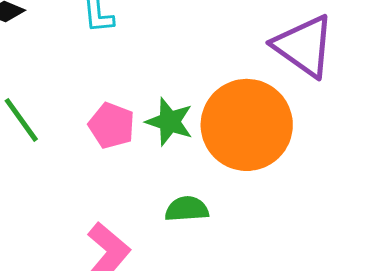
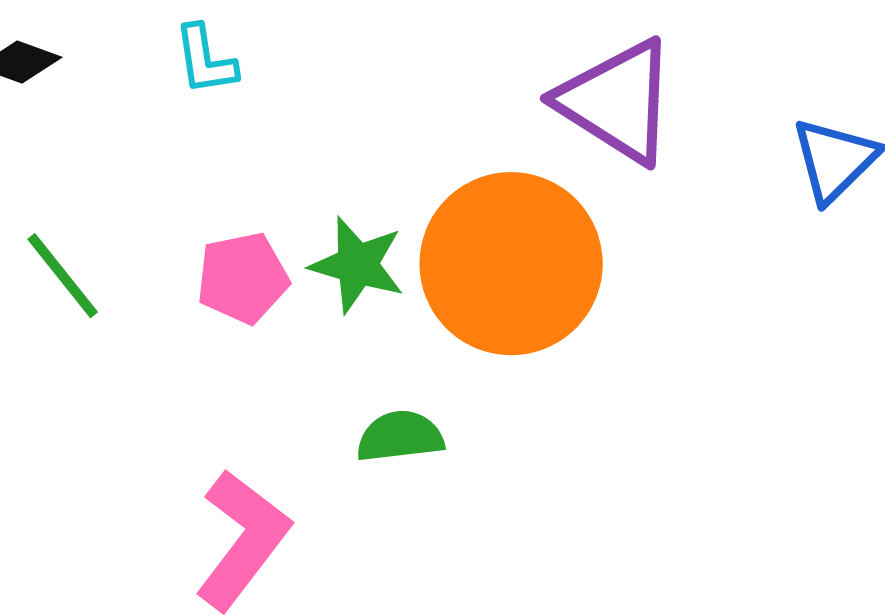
pink pentagon: (112, 126) -> (243, 278), turned -30

